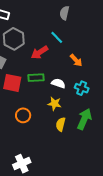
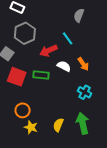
white semicircle: (58, 83) -> (64, 66), moved
yellow star: (54, 104) -> (31, 127), moved
green arrow: (84, 119) -> (83, 123), turned -45

